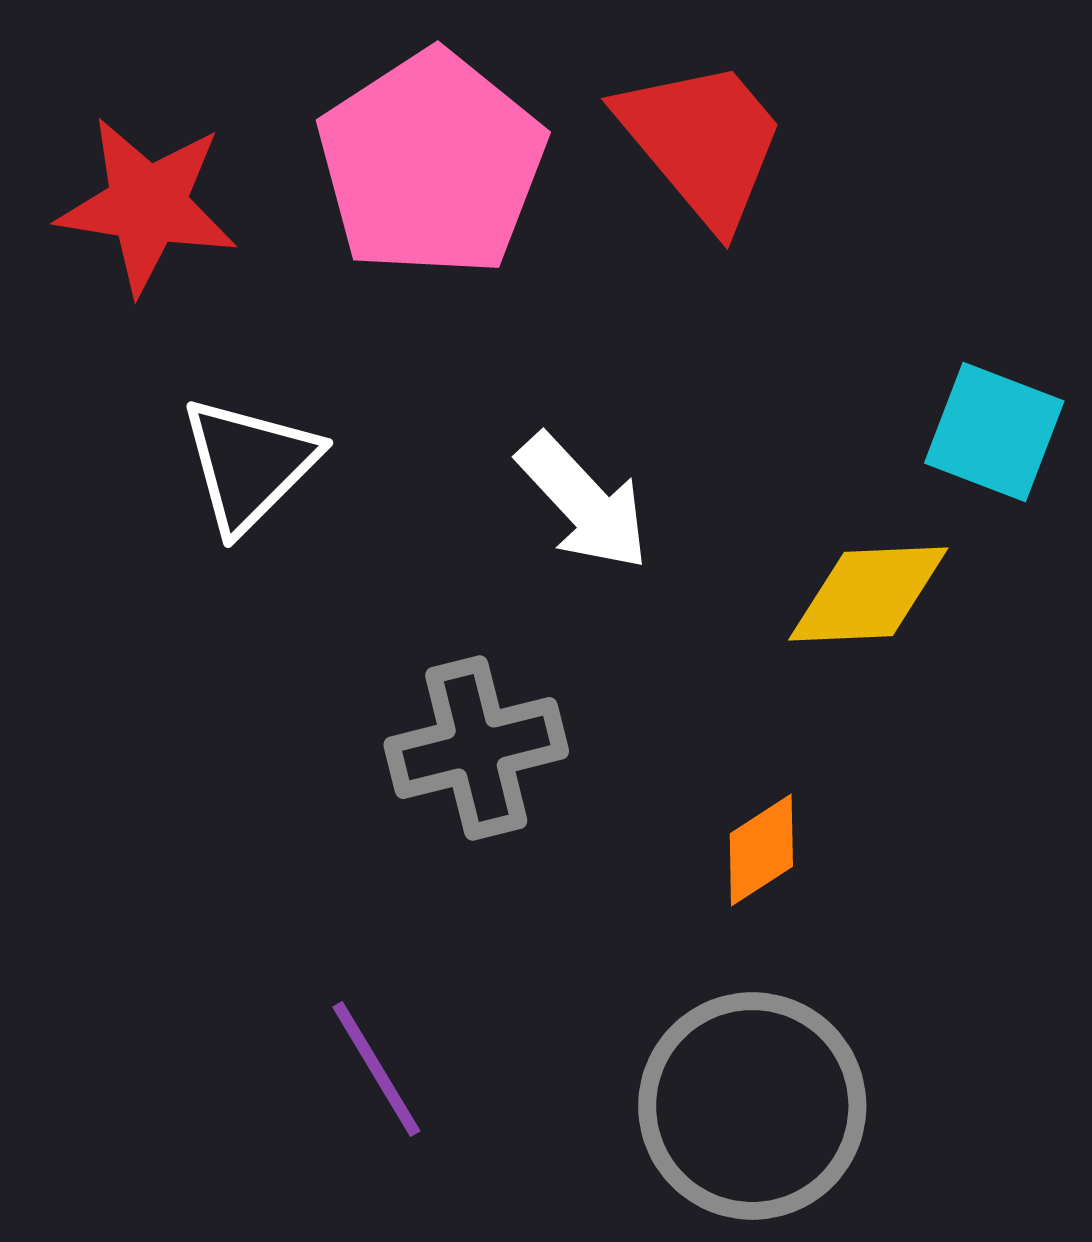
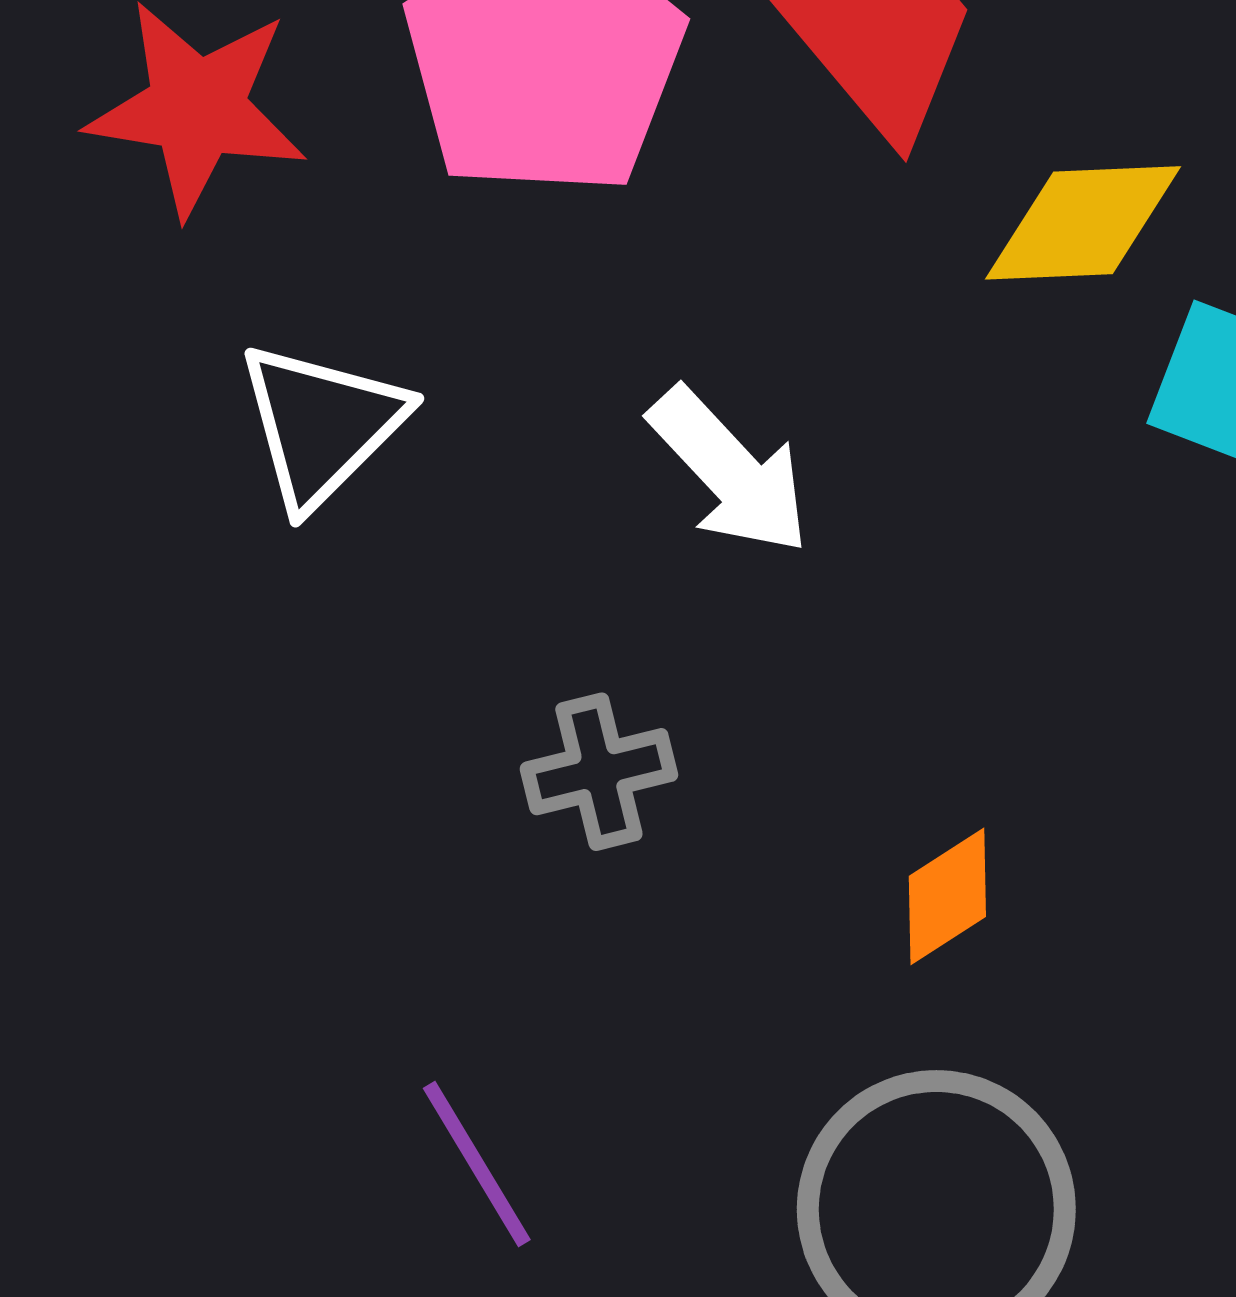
yellow diamond: (868, 594) -> (1083, 223), moved
gray cross: (476, 748) -> (599, 772), size x0.7

